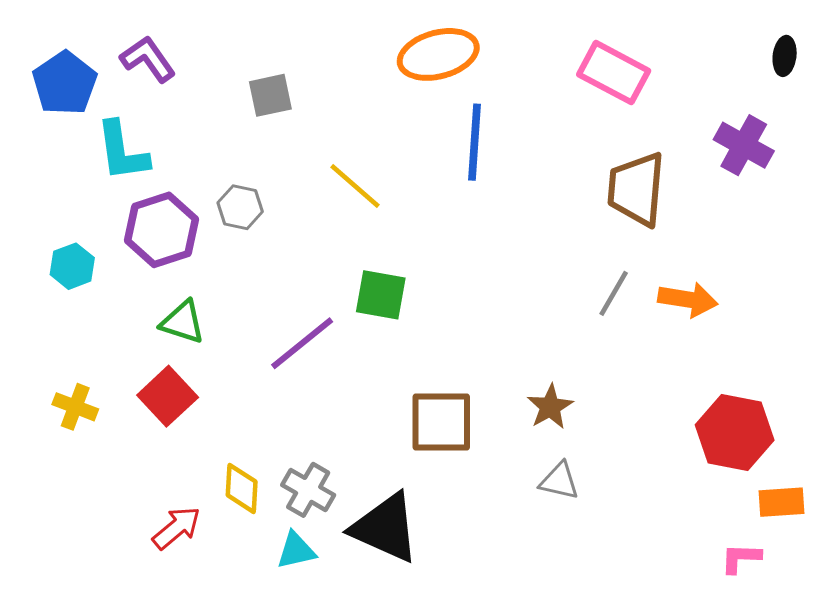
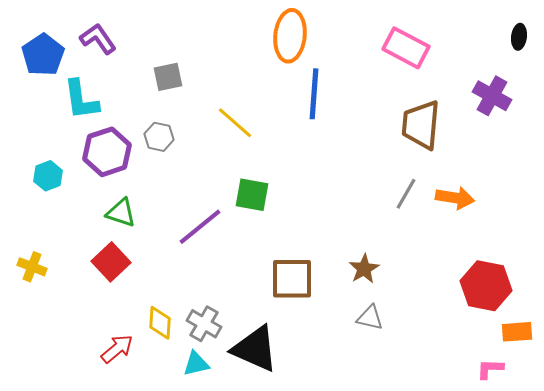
orange ellipse: (438, 54) -> (290, 36), turned -69
gray square: (270, 95) -> (168, 77), moved
yellow cross: (75, 407) -> (32, 267), moved

